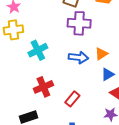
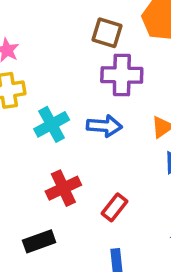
blue arrow: (78, 57) -> (104, 126), moved

